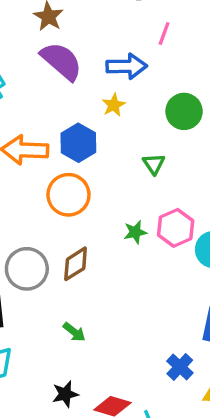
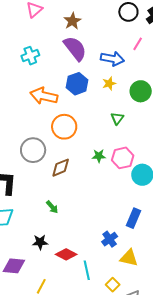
yellow star: (114, 105) -> (109, 83), moved
blue hexagon: (78, 143) -> (77, 84), moved
gray circle: (27, 269) -> (33, 150), moved

